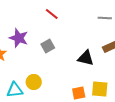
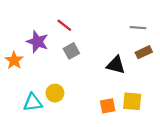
red line: (52, 14) -> (64, 25), moved
gray line: (105, 18) -> (138, 28), moved

